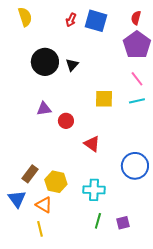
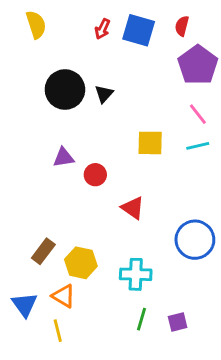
red semicircle: (136, 18) -> (182, 26), moved
blue triangle: (17, 199) -> (25, 305), moved

